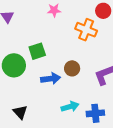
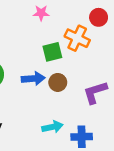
green square: (37, 51) -> (52, 52), moved
blue arrow: (51, 79) -> (33, 79), moved

